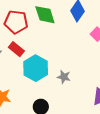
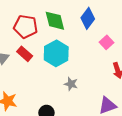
cyan hexagon: (36, 68) -> (56, 53), moved

